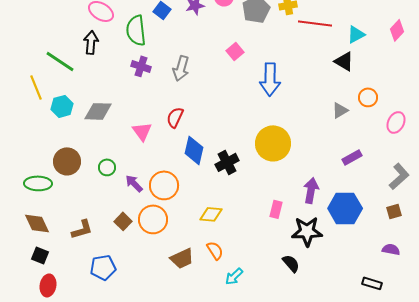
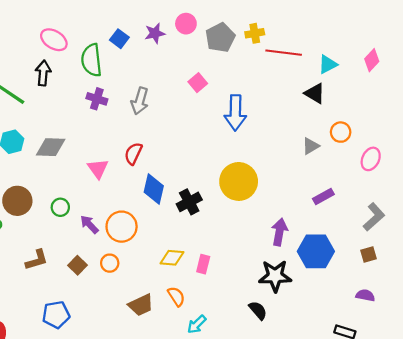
pink rectangle: (276, 209) -> (203, 264), moved
orange circle: (153, 219) -> (110, 263), size x0.6
brown L-shape: (82, 229) -> (37, 260), moved

